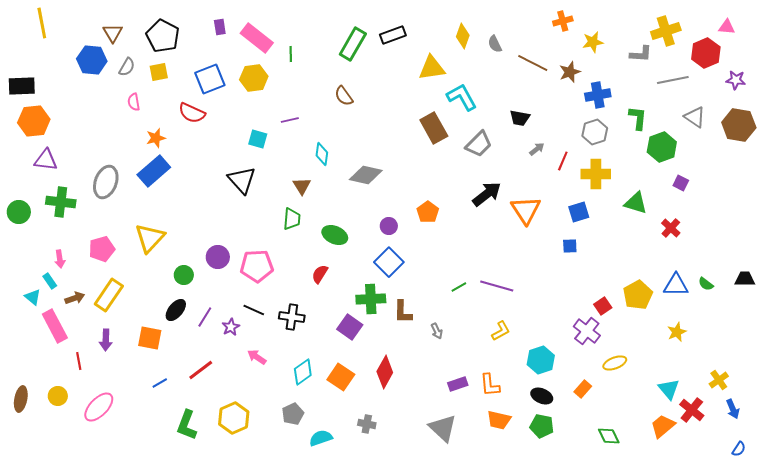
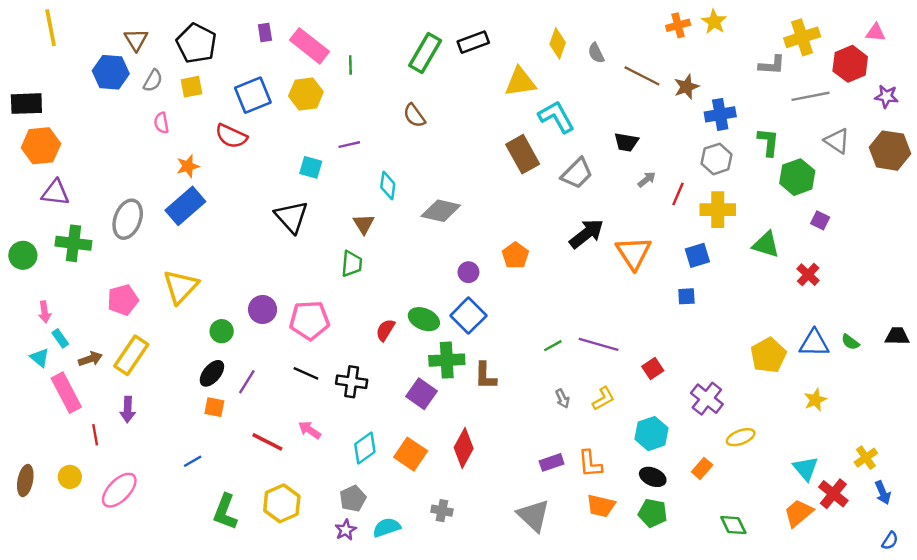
yellow star: (593, 42) -> (714, 22), moved, turned -30
green ellipse: (335, 235) -> (424, 319), moved
pink arrow: (60, 259) -> (45, 312), moved
red square: (603, 306) -> (653, 369), moved
purple star: (231, 327) -> (346, 530), moved
gray arrow: (437, 331) -> (562, 399), moved
orange square: (150, 338) -> (214, 407), moved, size x0.7
red line: (201, 370) -> (267, 442), moved, turned 64

